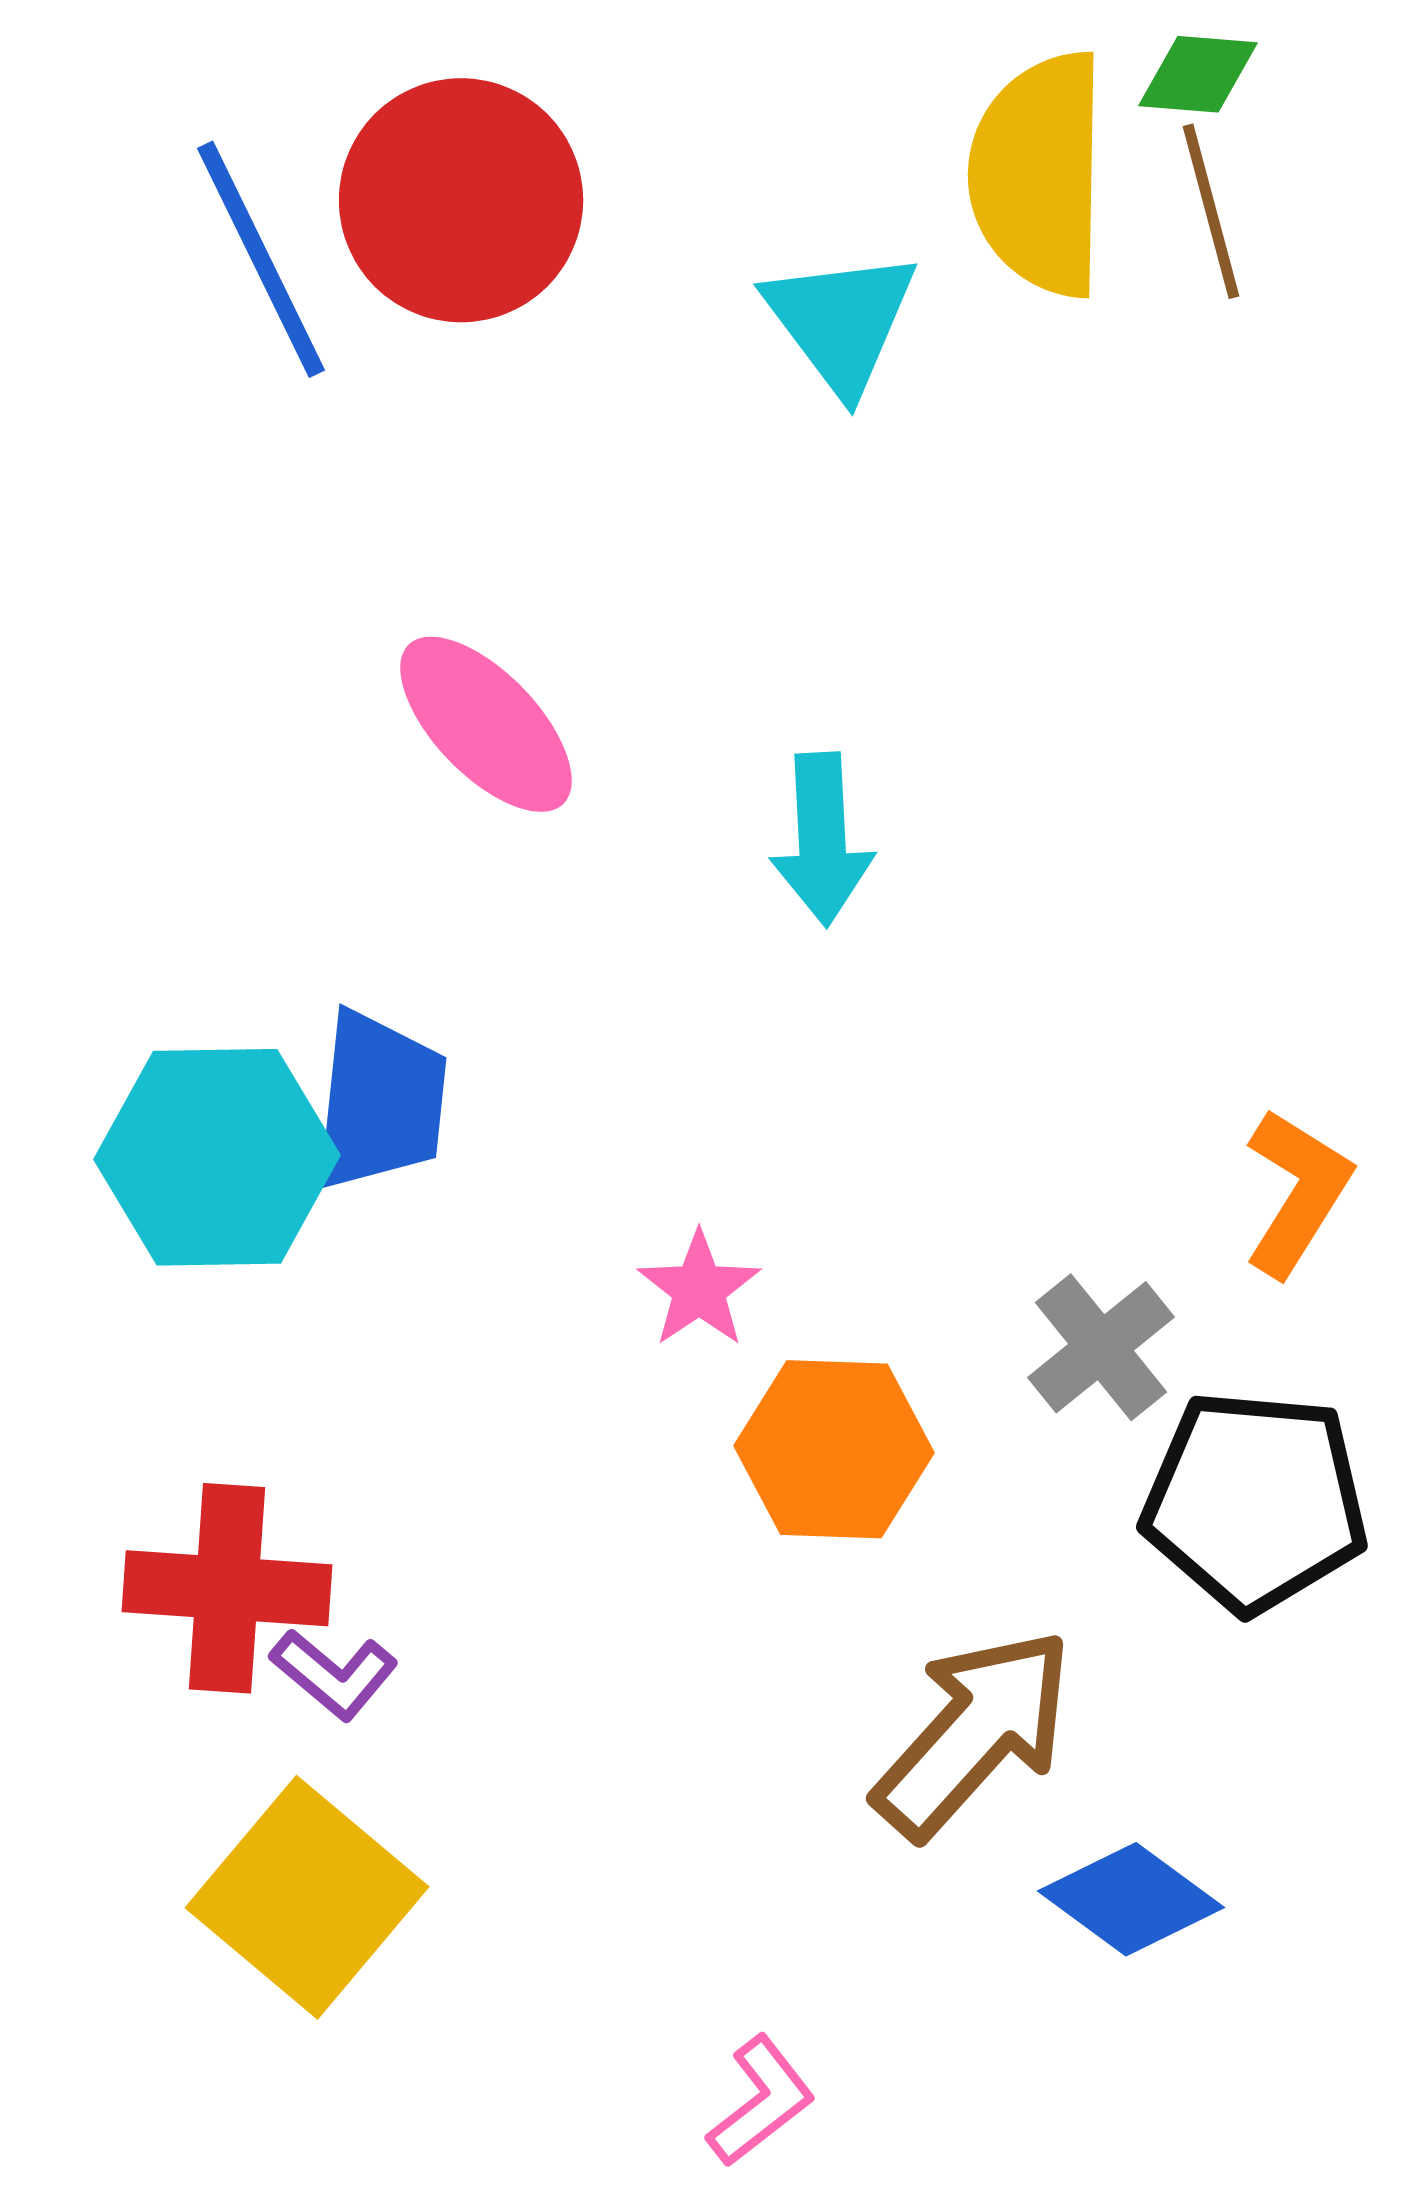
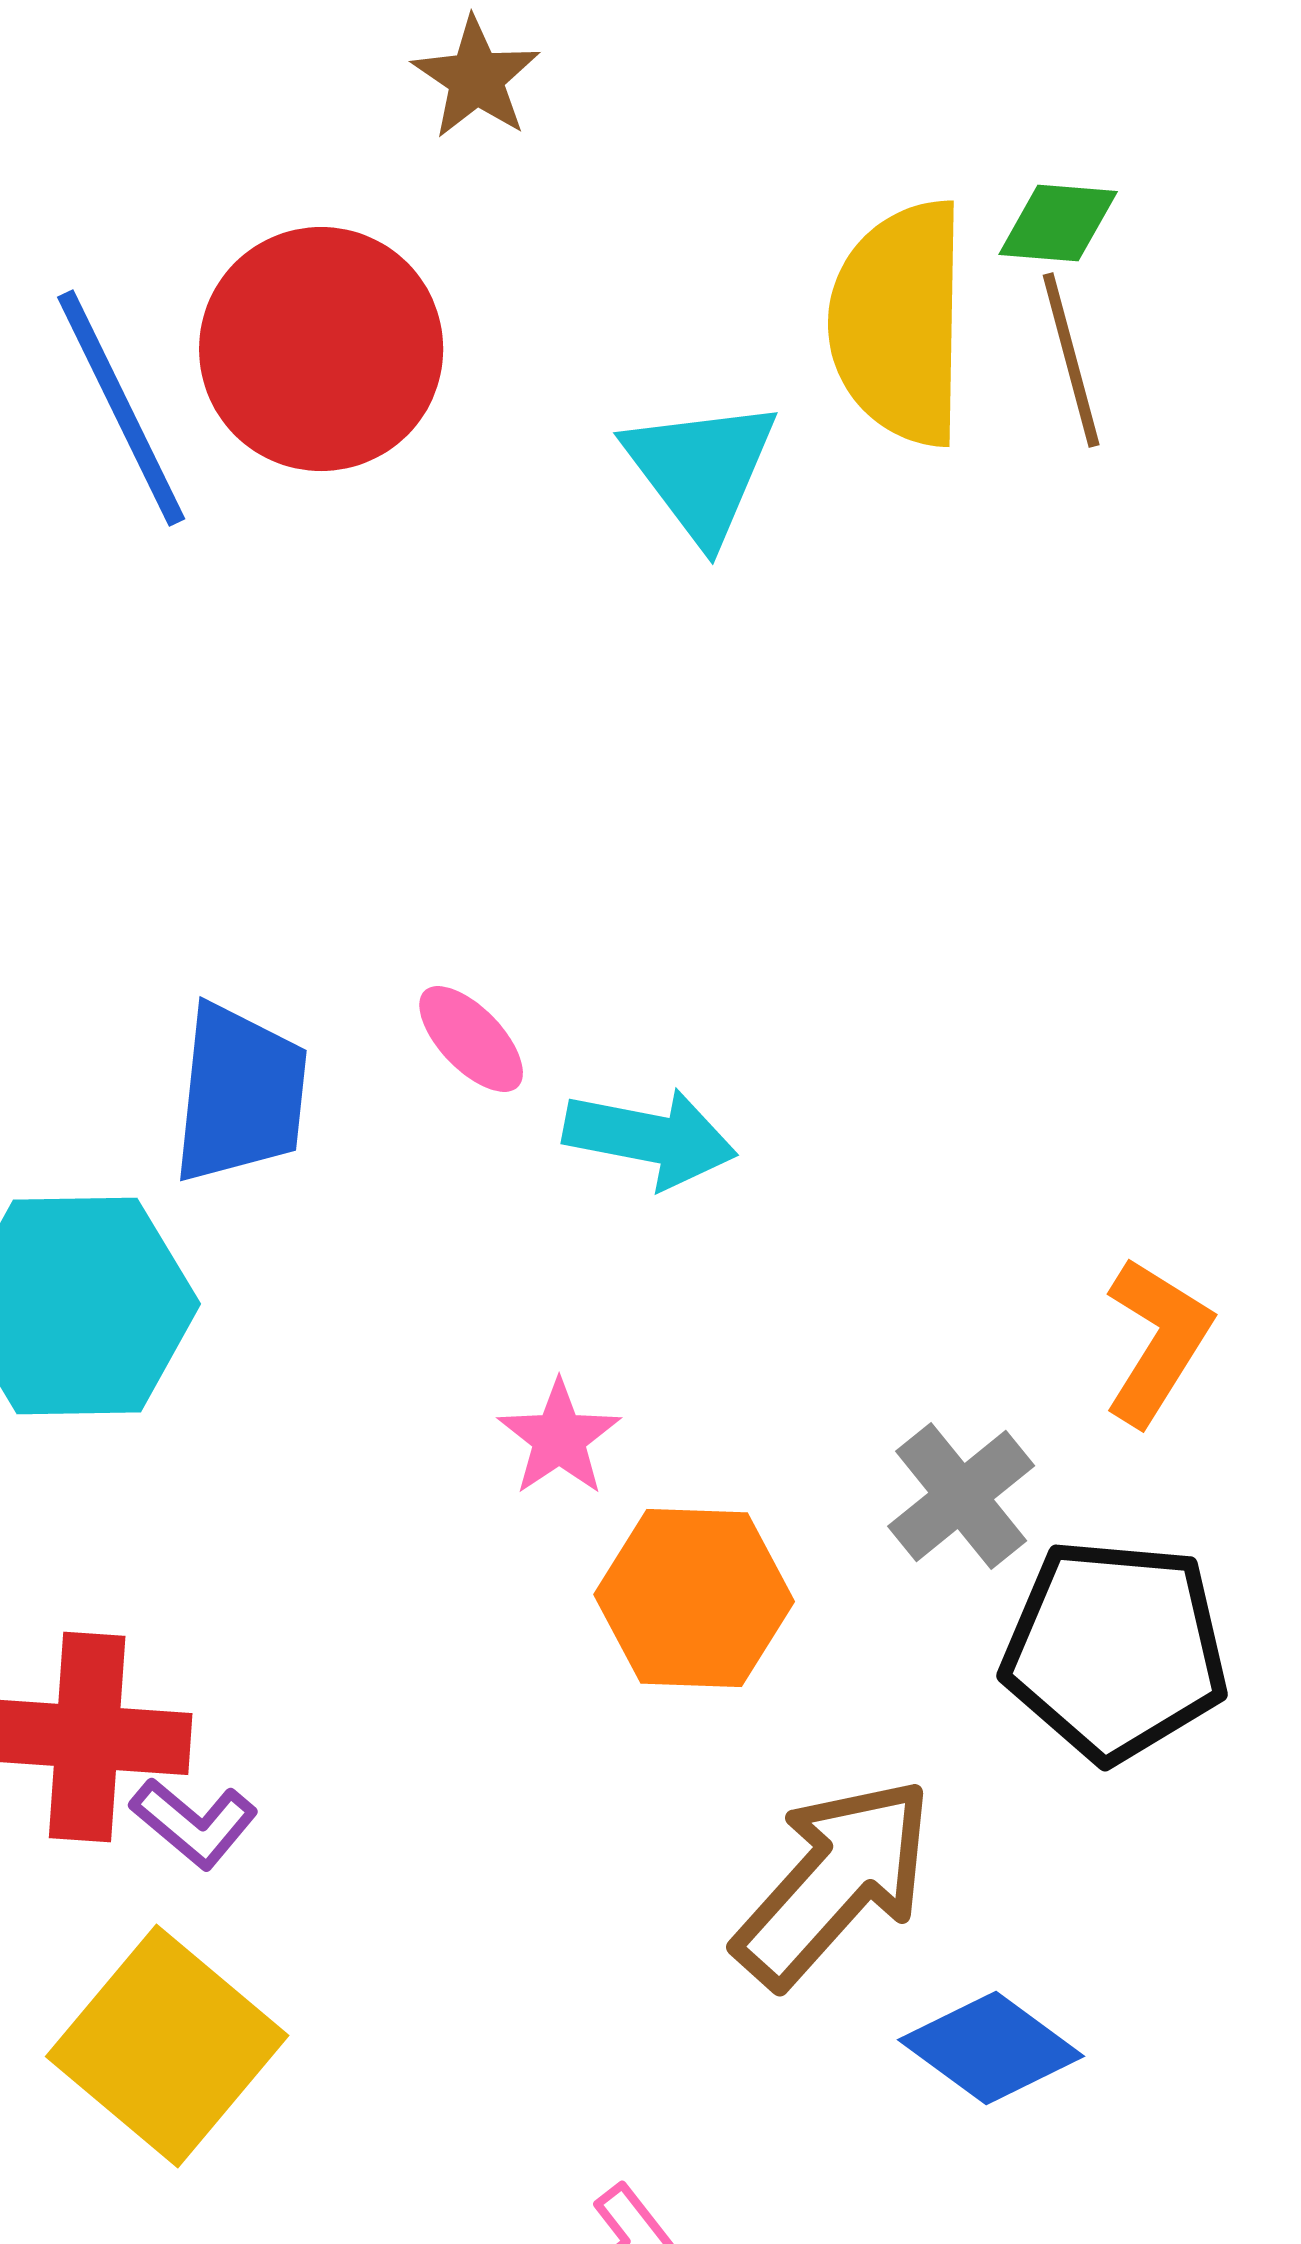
pink ellipse: (486, 724) -> (471, 1039), moved, size x0.6
cyan arrow: (822, 839) -> (650, 1138), moved, turned -76
blue trapezoid: (380, 1101) -> (240, 1094), moved

